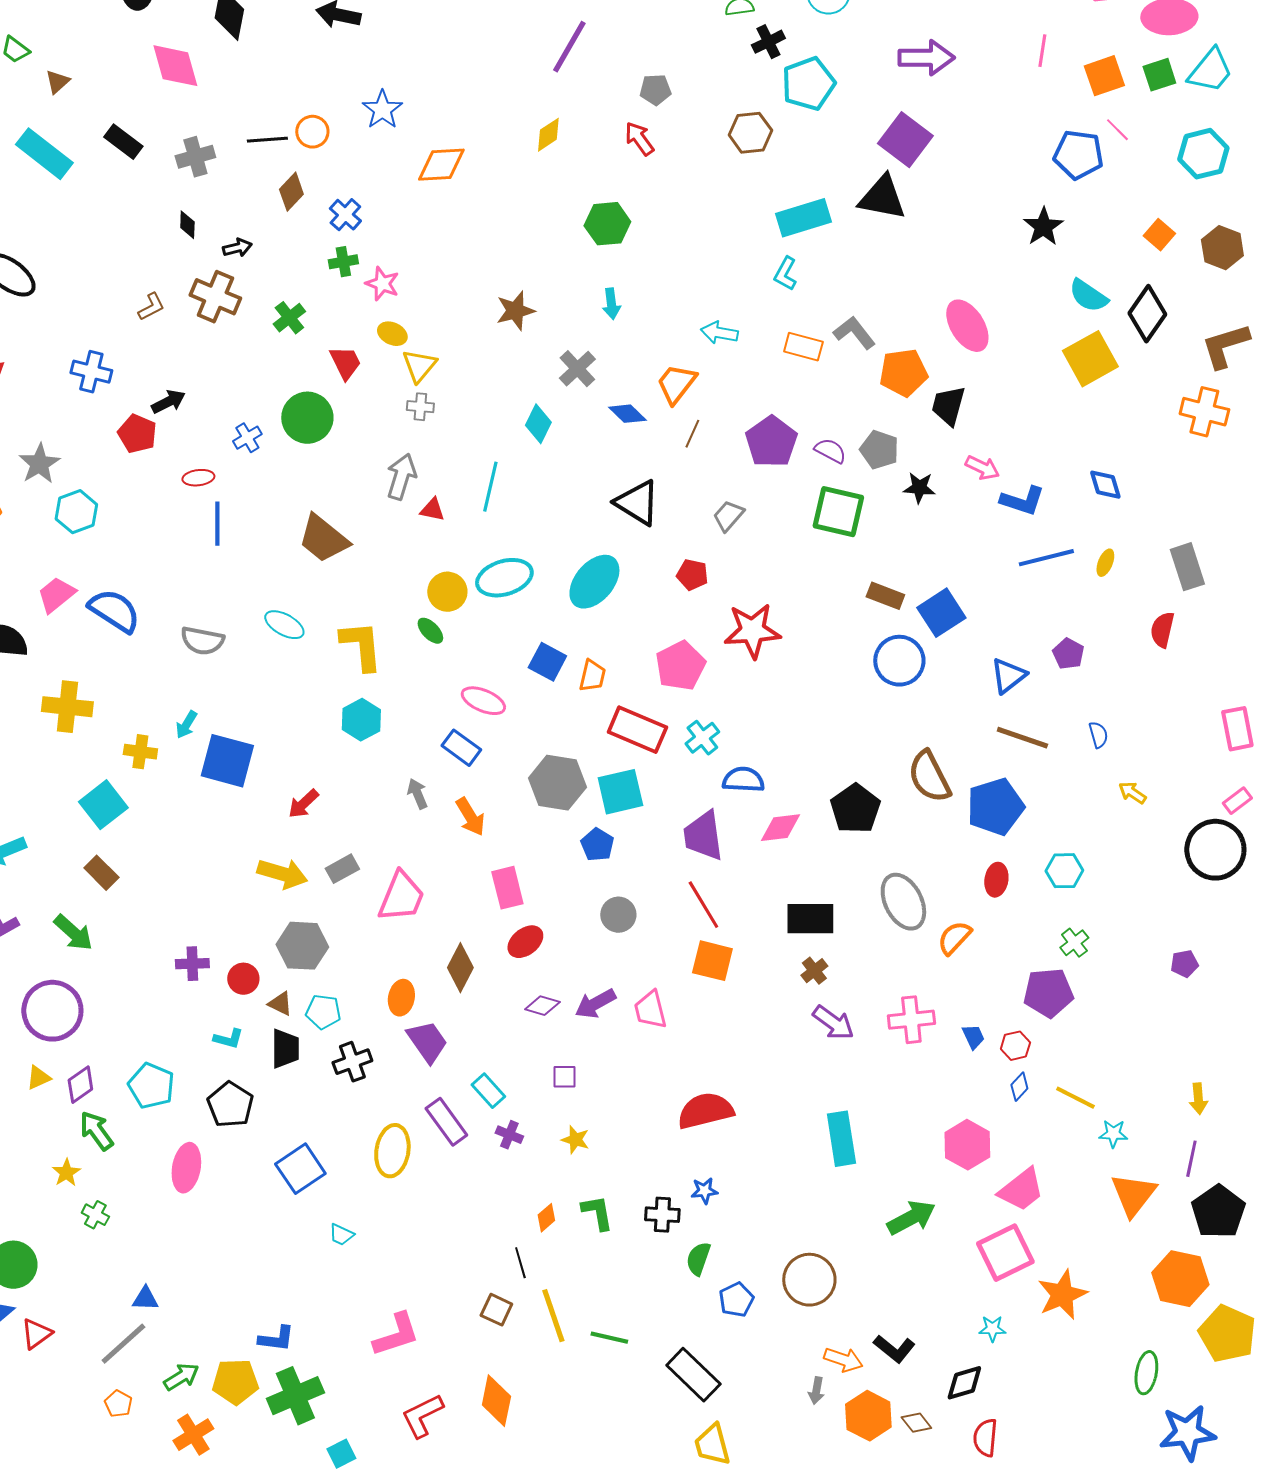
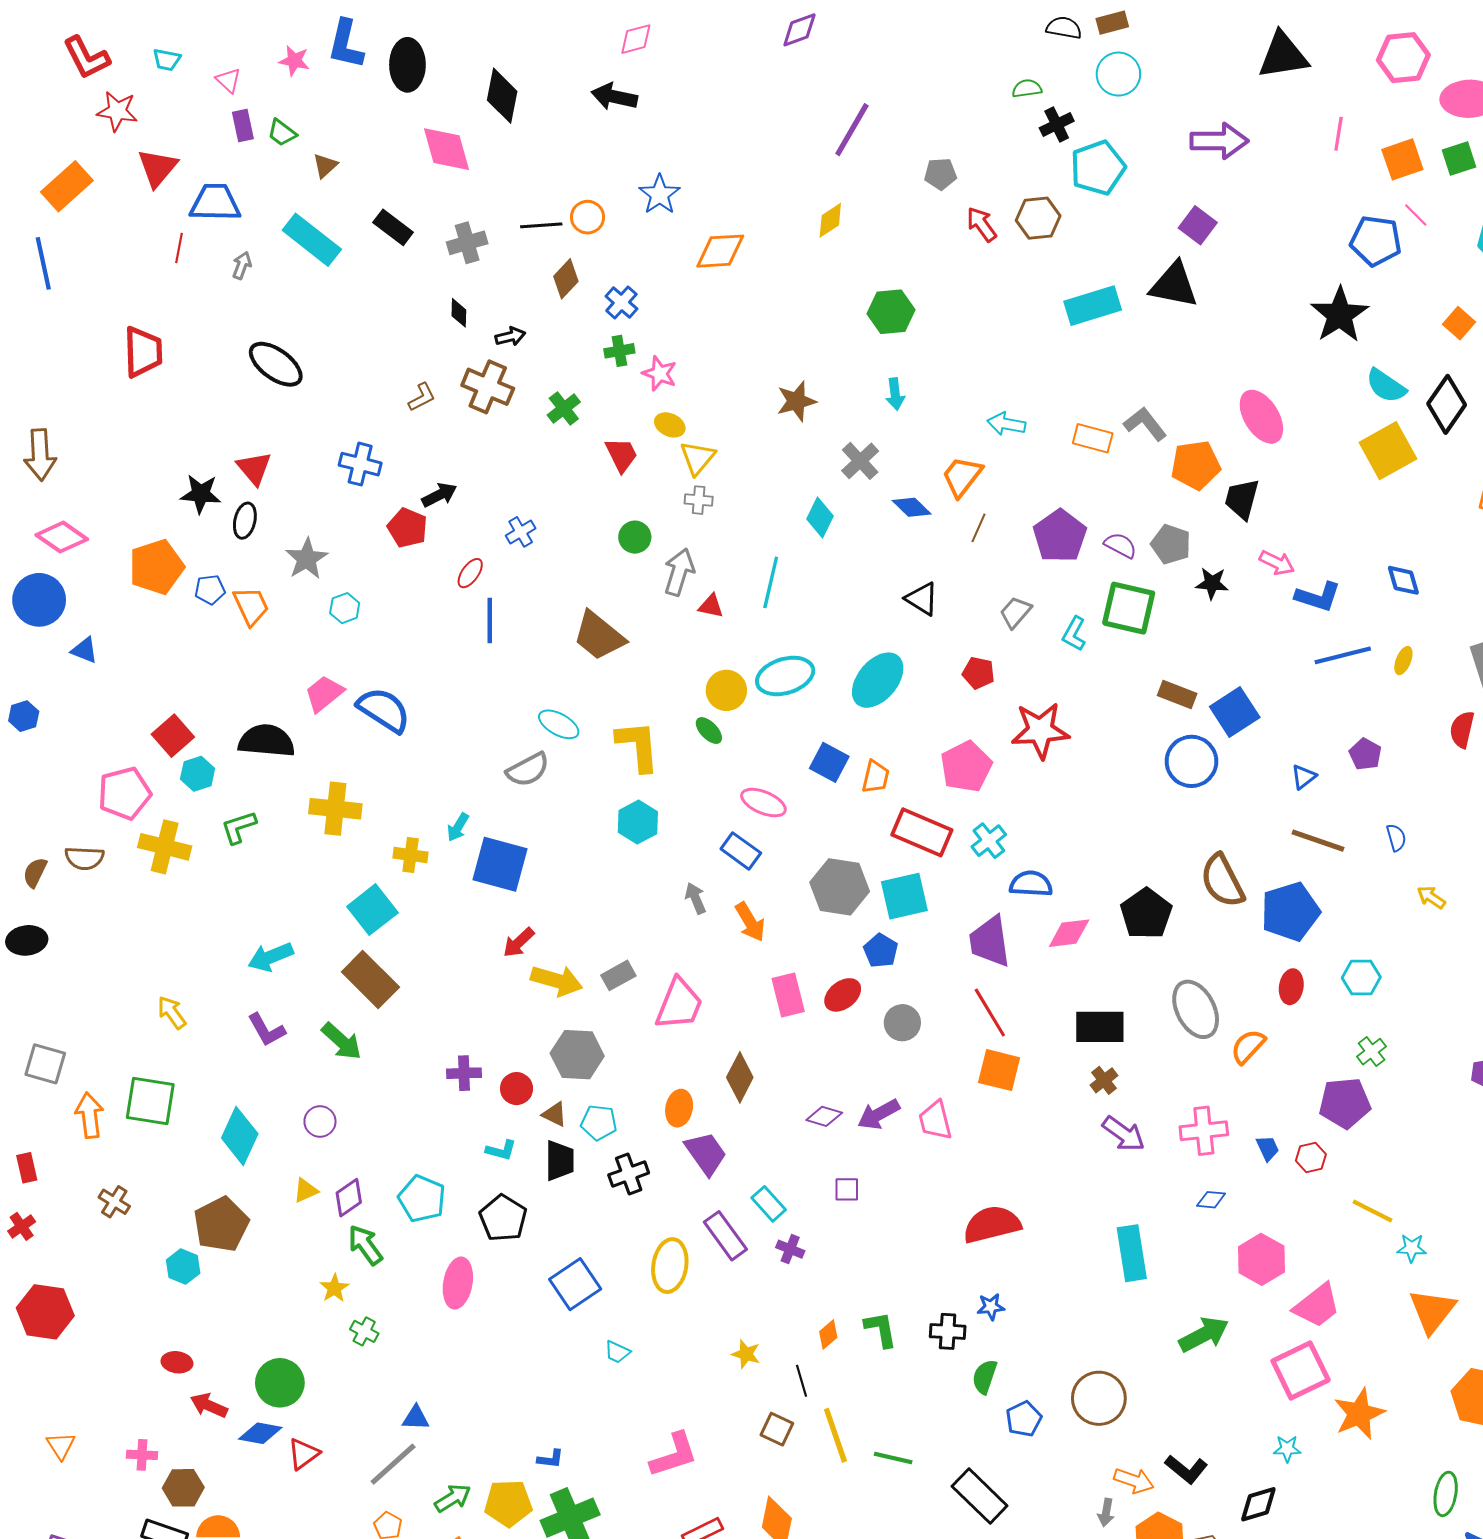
red arrow: (639, 139) -> (982, 224), moved
purple square: (905, 140) -> (1198, 225), size x0.7
black star: (1043, 227) -> (1340, 315), size x1.4
cyan L-shape: (785, 274) -> (1074, 634), moved
green circle: (307, 418) -> (635, 537), moved, size x0.6
red ellipse: (198, 478) -> (470, 573), turned -48
black triangle: (637, 503) -> (922, 599), size x0.7
cyan hexagon: (76, 512) -> (345, 608), size x0.7
gray semicircle: (202, 641) -> (528, 770), moved, turned -39
blue triangle: (1008, 676) -> (1304, 777), size x0.7
red arrow: (303, 804) -> (519, 942), moved
brown rectangle: (101, 873) -> (370, 980), size x1.6
red ellipse: (525, 942) -> (843, 995), moved
purple circle: (52, 1011) -> (320, 1121), size x0.5
blue diamond: (1019, 1087) -> (1211, 1200), moved, turned 52
yellow star: (575, 1140) -> (746, 1354), moved
blue L-shape: (276, 1339) -> (550, 1459), size x0.7

